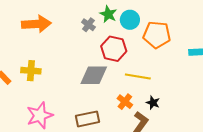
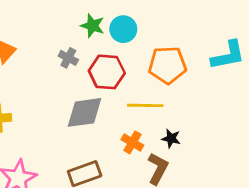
gray cross: (88, 25) -> (68, 58), moved
orange pentagon: (157, 35) -> (167, 65), moved

